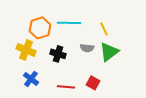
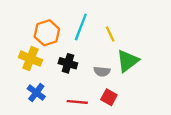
cyan line: (69, 23) -> (81, 27), turned -70
yellow line: (104, 29) -> (110, 34), moved
gray semicircle: (87, 48) -> (102, 71), moved

